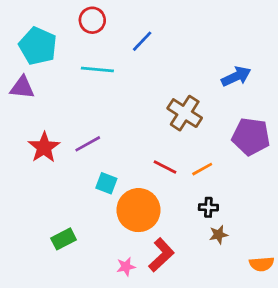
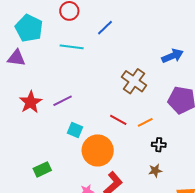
black cross: (208, 207) -> (159, 145), moved

